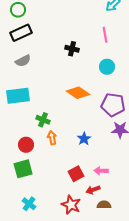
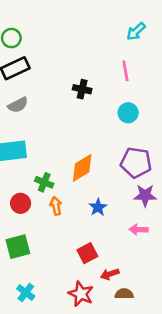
orange diamond: (78, 93) -> (82, 168), moved, turned -65
red circle: (26, 145) -> (21, 203), moved
pink arrow: (101, 171) -> (139, 230), moved

